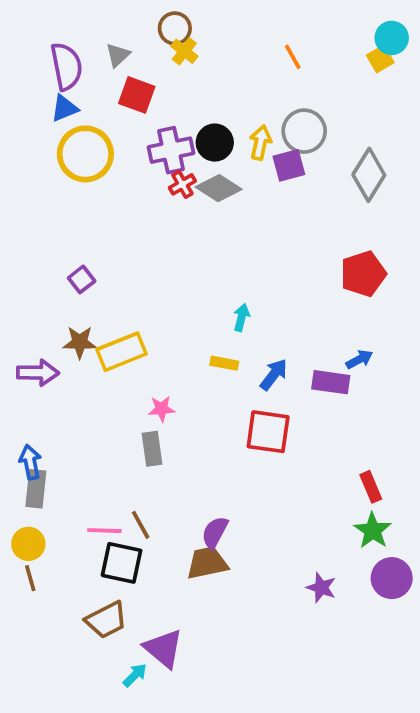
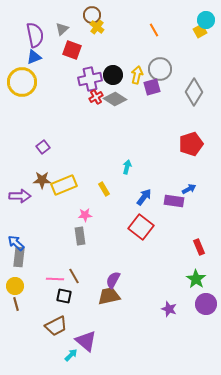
yellow circle: (85, 154) -> (22, 82), moved
yellow rectangle: (224, 363) -> (104, 189), moved, turned 48
red square: (268, 432) -> (141, 227), turned 30
blue arrow: (30, 462) -> (16, 243), turned -36
red rectangle: (371, 487) -> (199, 247), moved
black square: (122, 563) -> (64, 296), size x0.7

